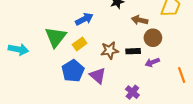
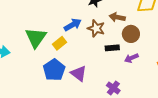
blue arrow: (84, 19) -> (73, 25), moved
brown star: (110, 50) -> (96, 28), moved, turned 30

